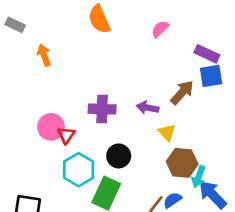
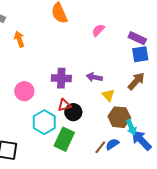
pink semicircle: (160, 29) -> (98, 30), moved
brown arrow: (182, 92) -> (136, 81), moved
red triangle: (66, 135) -> (64, 105), moved, turned 40
cyan arrow: (199, 177) -> (131, 127), turned -42

